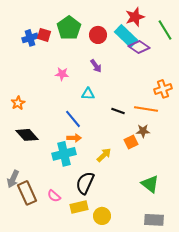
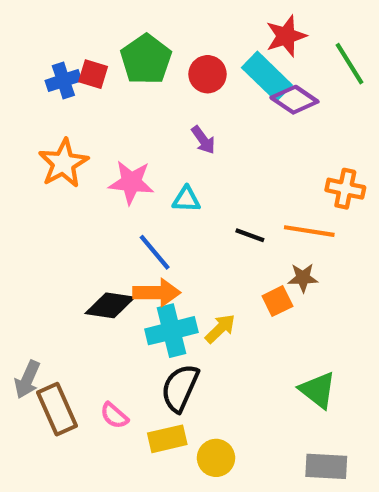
pink star: (62, 74) -> (131, 182), moved, size x1.5
orange cross: (163, 89) -> (345, 189), turned 30
orange star: (18, 103) -> (63, 163), moved, size x1.6
black diamond: (27, 135) -> (110, 305), moved, turned -40
orange arrow: (74, 138) -> (157, 293), size x1.5
cyan cross: (64, 154) -> (171, 331), moved

